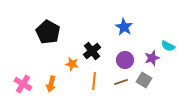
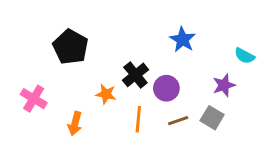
cyan semicircle: (168, 46) -> (245, 56), moved
purple circle: (125, 60) -> (166, 88), moved
pink cross: (23, 84) -> (34, 99), moved

